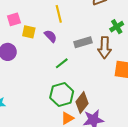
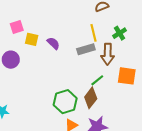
yellow line: (59, 14) -> (93, 33), moved
green line: (62, 63) -> (97, 80), moved
brown diamond: (82, 103) -> (91, 98), moved

